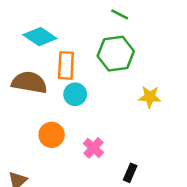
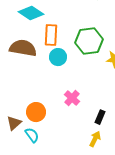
green hexagon: (116, 54) -> (89, 41), moved
orange circle: (52, 135) -> (36, 112), moved

